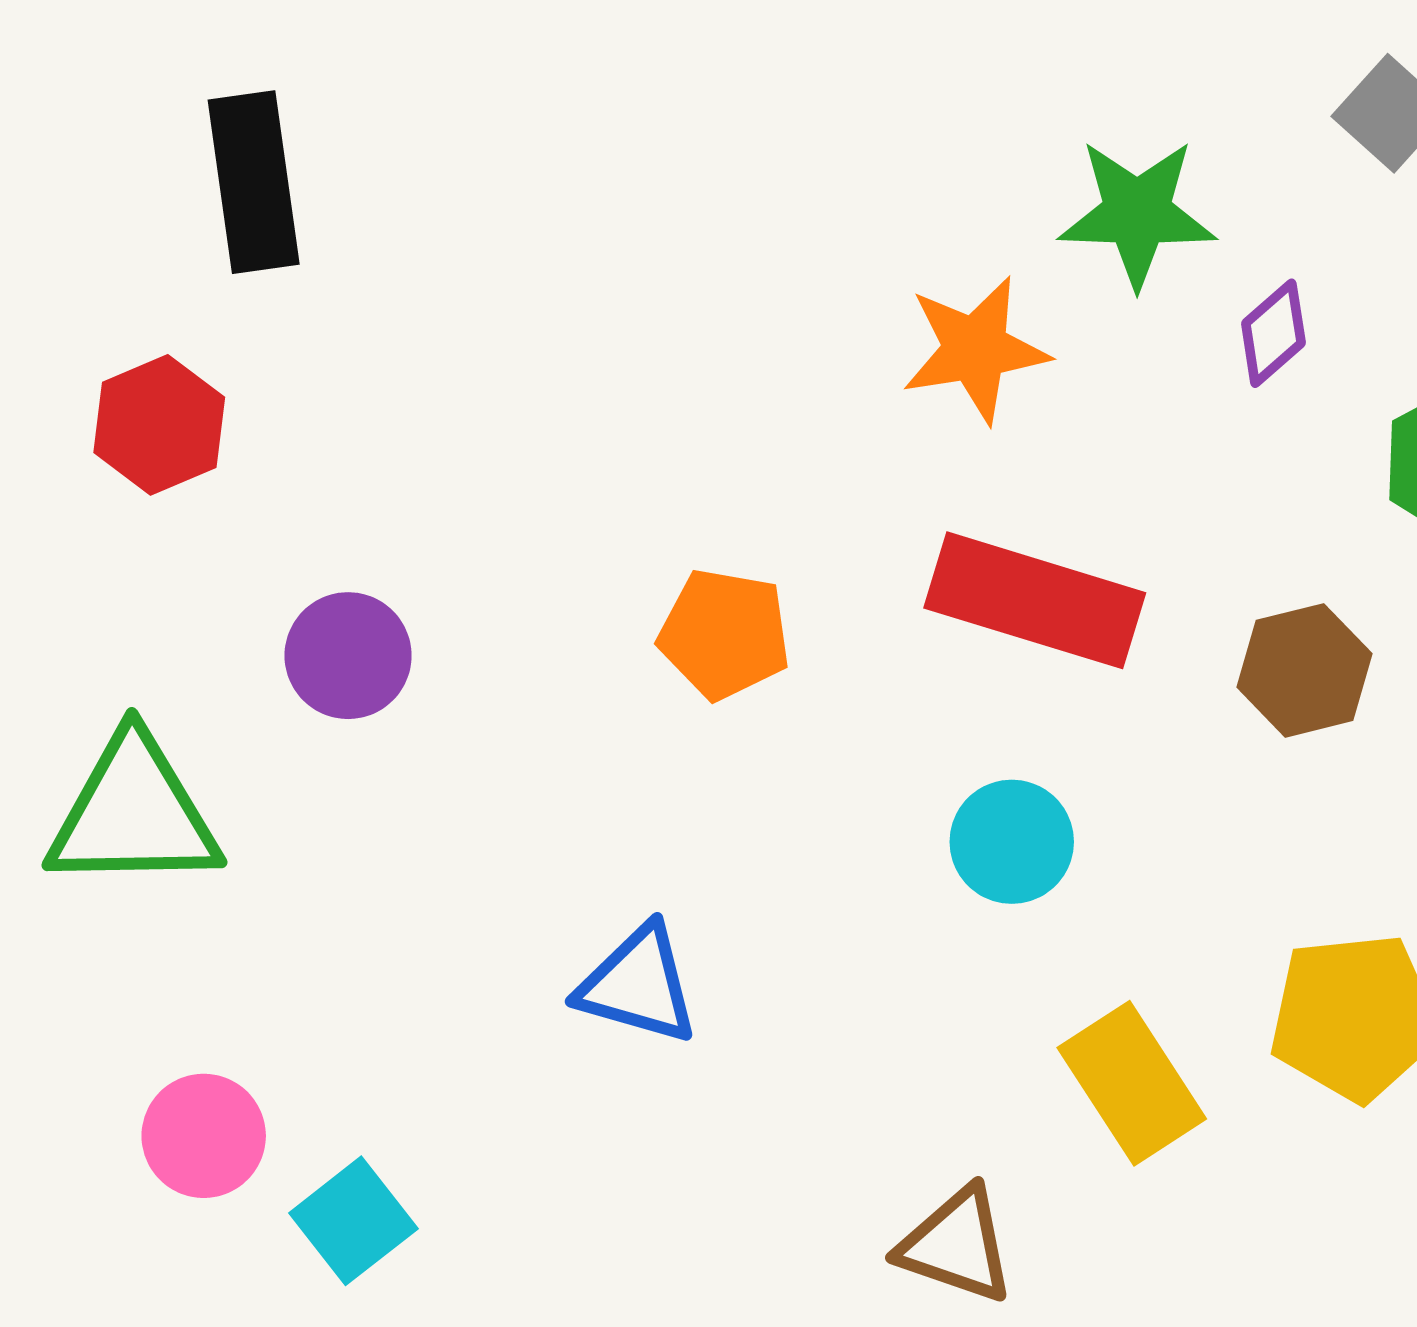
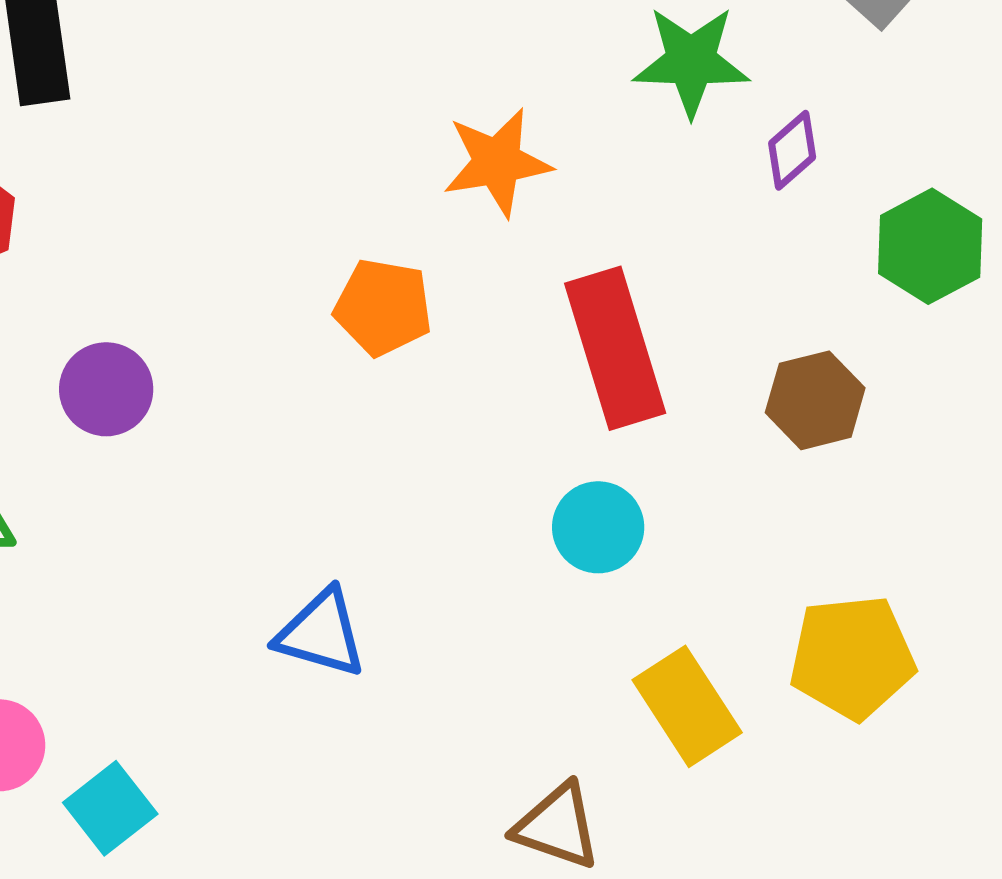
orange star: (975, 349) -> (497, 162), moved
red rectangle: (1035, 600) -> (615, 348), turned 56
orange pentagon: (724, 634) -> (383, 307), moved

